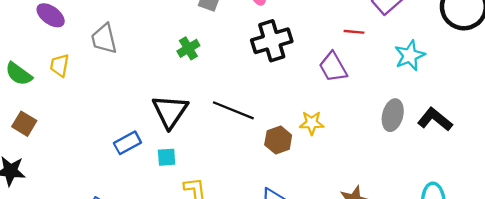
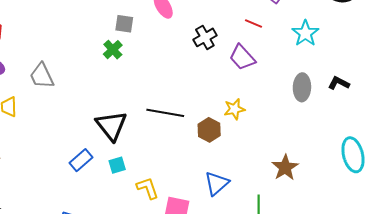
red line: (354, 32) -> (254, 24), turned 30
black cross: (272, 41) -> (205, 37), moved, size x0.7
green cross: (188, 48) -> (113, 50), moved
black L-shape: (435, 119) -> (339, 83), size x0.7

